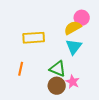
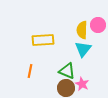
pink circle: (82, 18) -> (98, 25), moved
yellow semicircle: (73, 28) -> (82, 30), turned -60

